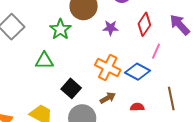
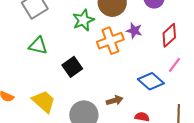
green triangle: (44, 61) -> (38, 46), moved
orange cross: (108, 68) -> (110, 41), moved, turned 30
black square: (71, 88) -> (72, 67), moved

